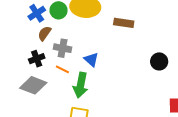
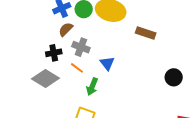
green arrow: (81, 85) -> (92, 87), size x0.7

